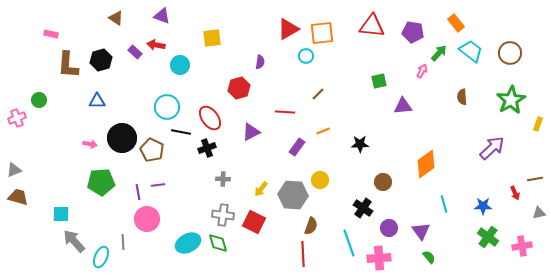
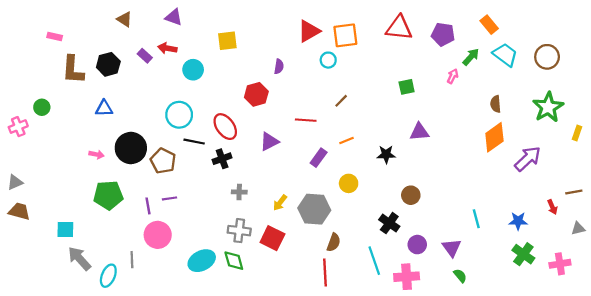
purple triangle: (403, 106) -> (419, 132), moved
orange diamond: (426, 164) -> (494, 137), moved
yellow circle: (320, 180) -> (349, 183), moved

